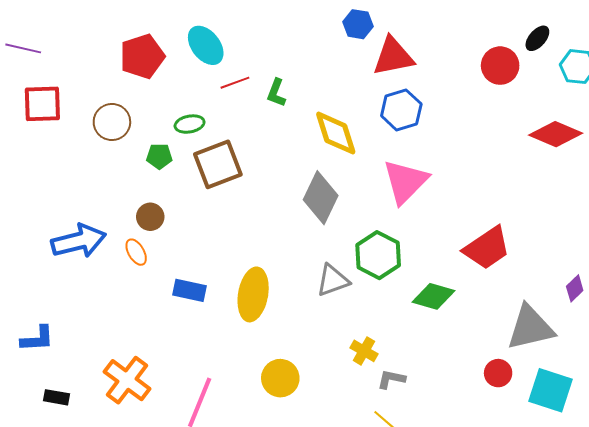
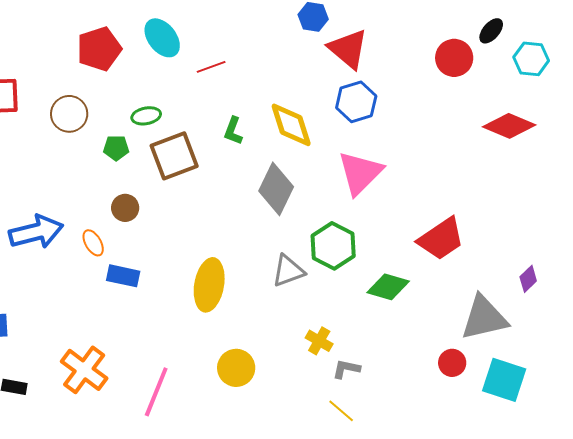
red triangle: (393, 56) -> (348, 49), turned 51
red line: (235, 83) -> (211, 67), moved
green L-shape: (276, 93) -> (233, 131), moved
brown circle: (150, 217) -> (125, 208), moved
blue rectangle: (190, 290) -> (123, 276), moved

